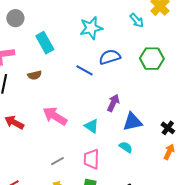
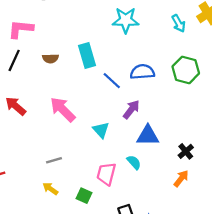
cyan rectangle: (45, 43) -> (87, 55), moved
blue semicircle: (110, 57) -> (142, 72), moved
blue line: (84, 70) -> (112, 81), moved
pink trapezoid: (91, 159) -> (106, 174), moved

